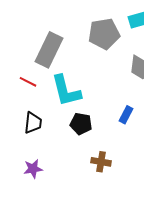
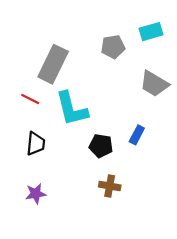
gray pentagon: (104, 34) -> (113, 47), size x0.7
black pentagon: (81, 124) -> (101, 146), moved

